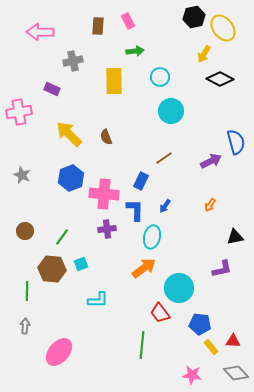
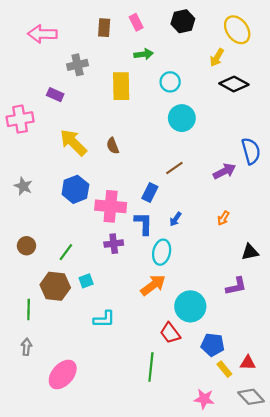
black hexagon: (194, 17) -> (183, 21), moved

